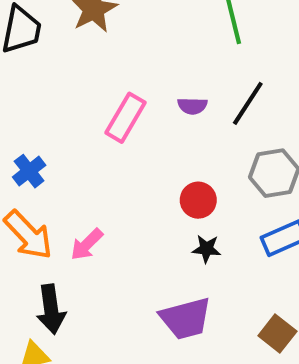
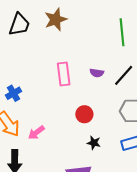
pink rectangle: (125, 118) -> (64, 74), turned -45
red circle: (198, 200) -> (84, 114), moved

